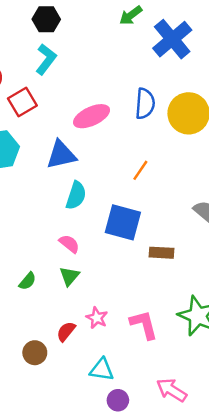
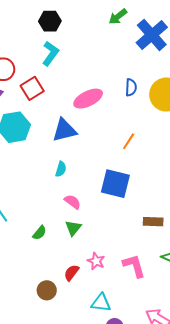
blue semicircle: (145, 104) -> (131, 87), size x0.7
cyan semicircle: (76, 195) -> (61, 169), moved, size x0.7
brown rectangle: (161, 253) -> (153, 222), moved

